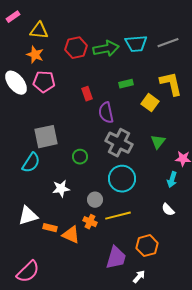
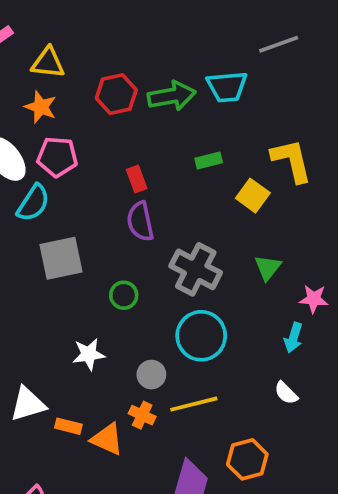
gray line: (168, 43) -> (279, 44), moved
purple semicircle: (106, 113) -> (140, 221), moved
cyan semicircle: (31, 163) -> (33, 203), moved

